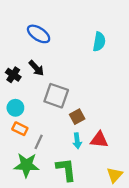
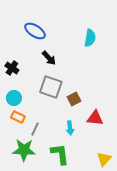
black arrow: (36, 68) -> (49, 58), moved
brown square: (77, 117) -> (74, 99), moved
red triangle: (99, 140) -> (95, 118), moved

